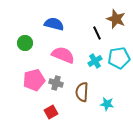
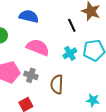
cyan star: (107, 104) -> (93, 100), moved

